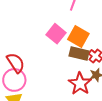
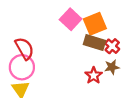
orange square: (78, 37) -> (95, 24), turned 35
red star: (80, 84) -> (94, 75), size x0.7

